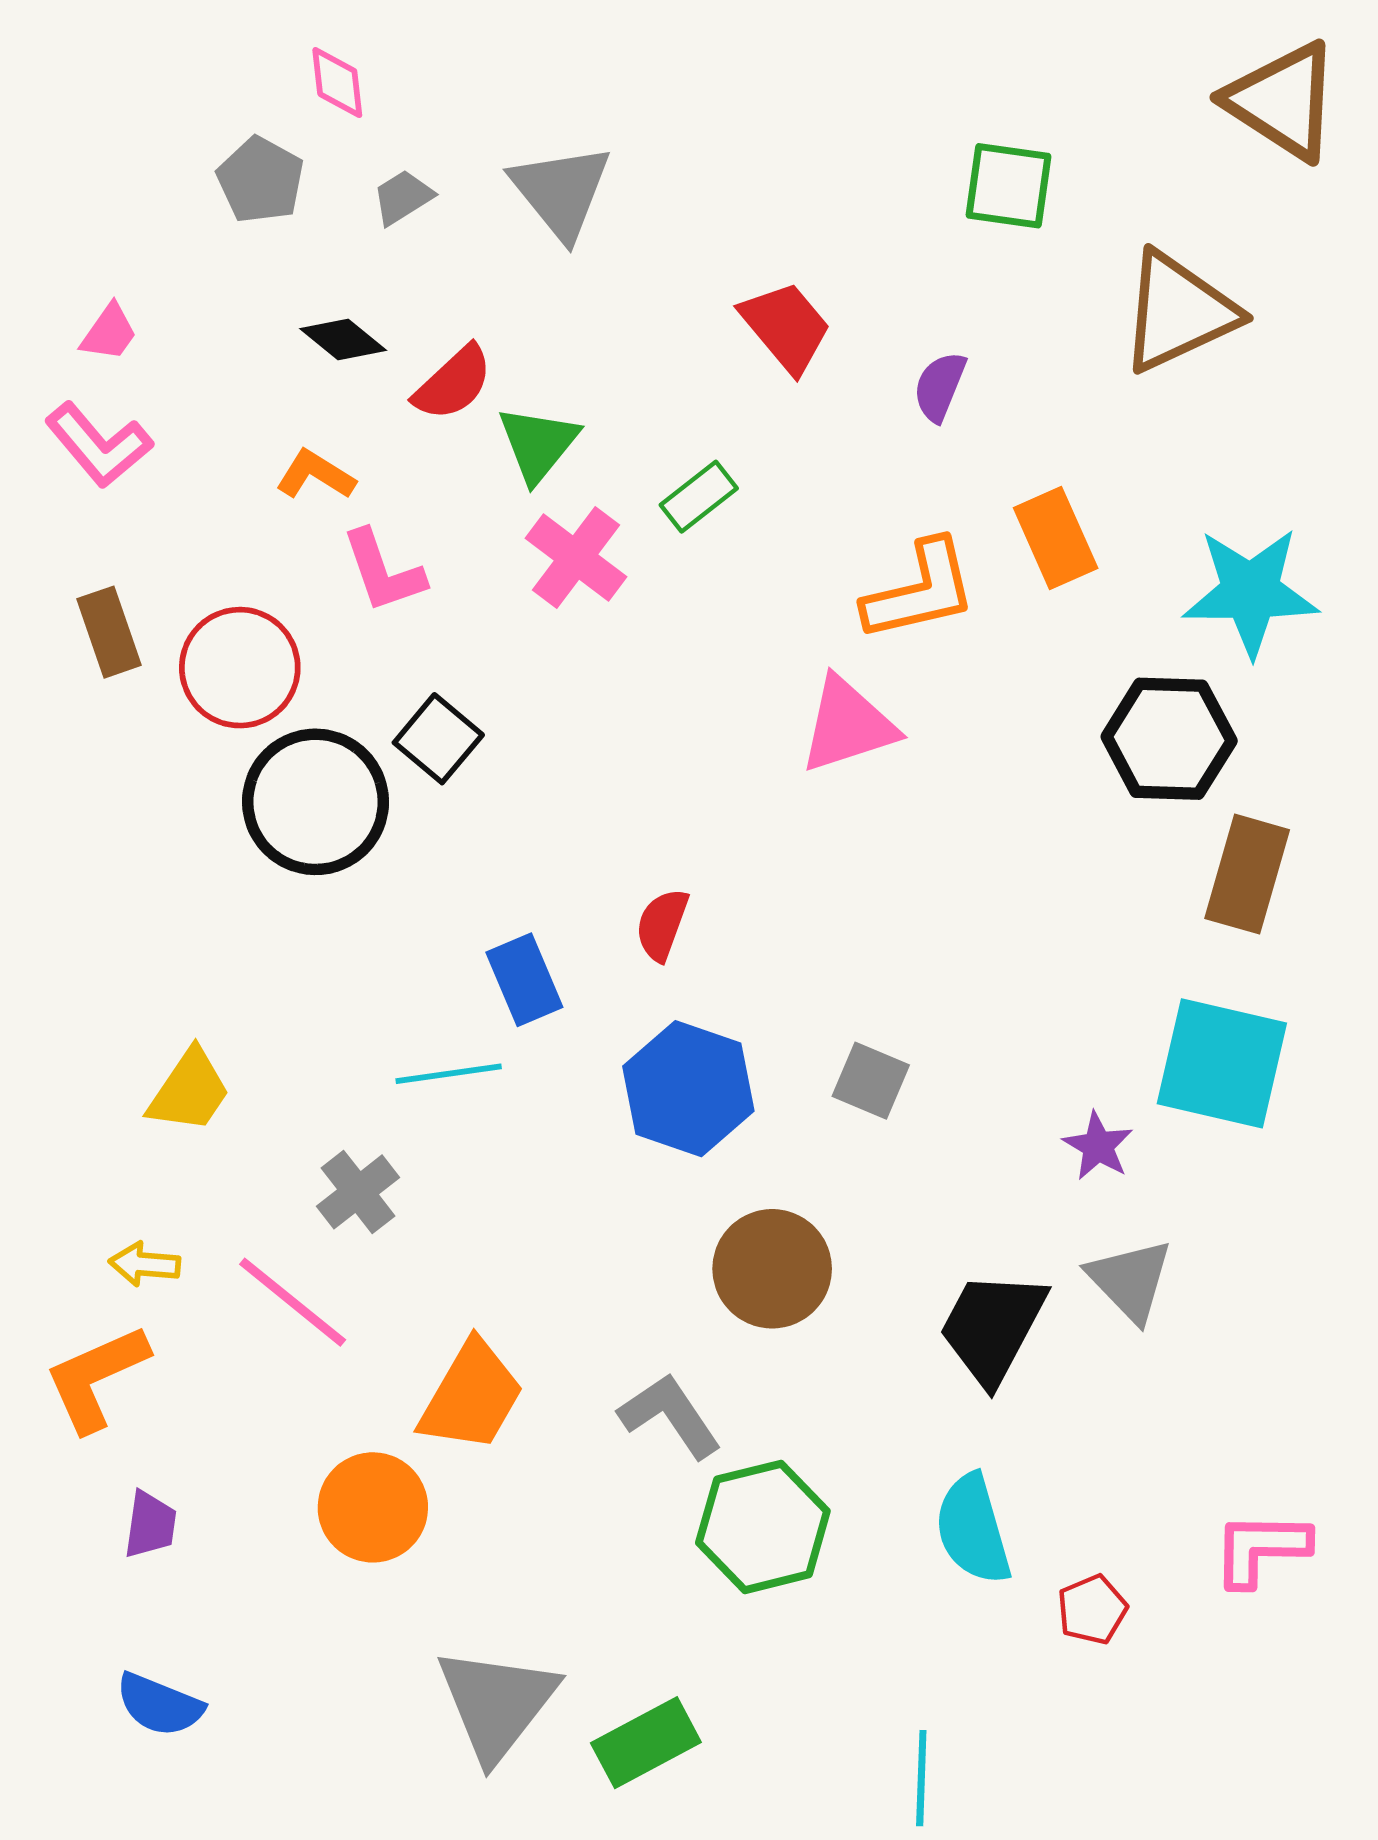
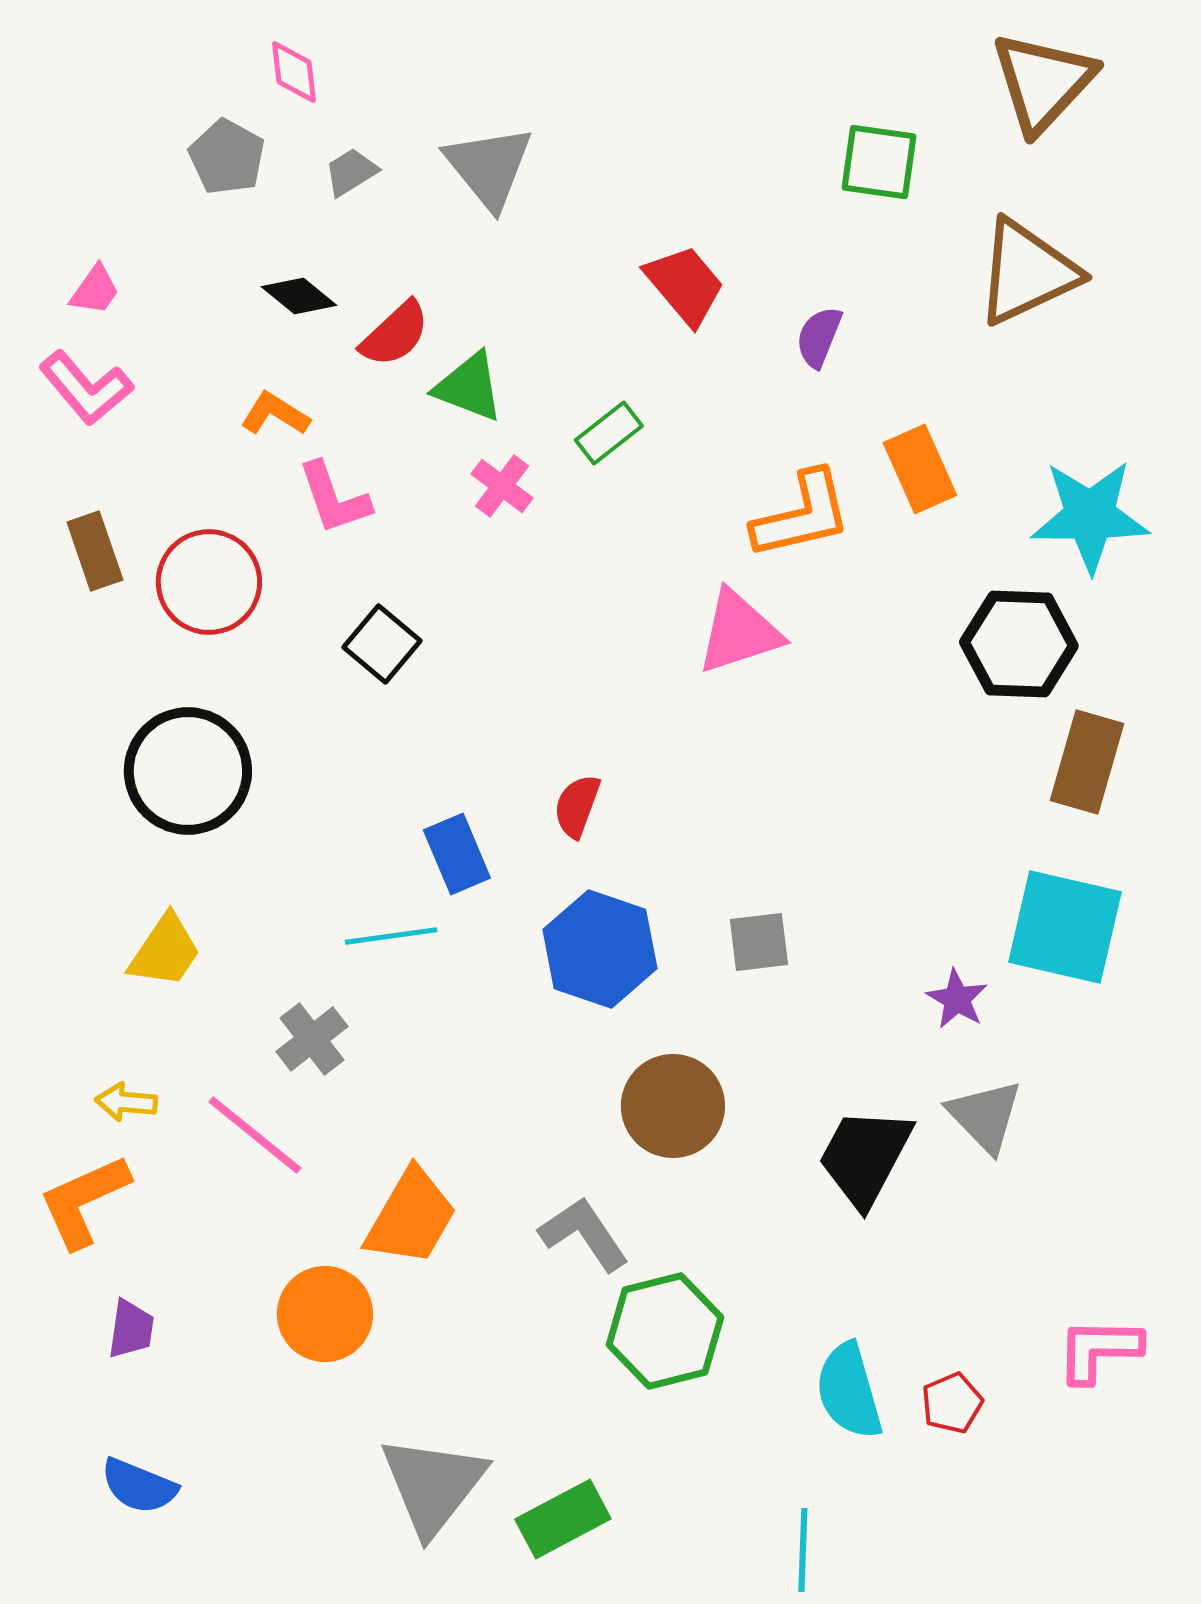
brown triangle: (1283, 101) -> (1043, 82), moved, turned 40
green triangle: (538, 444) -> (469, 387), turned -48
pink cross: (576, 557) -> (502, 486), size x0.7
black circle: (316, 802) -> (188, 771), moved
gray square: (871, 1081) -> (759, 942), turned -30
cyan semicircle: (973, 1529) -> (849, 1391), moved

